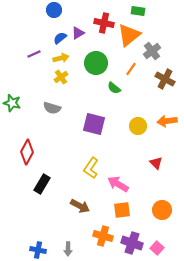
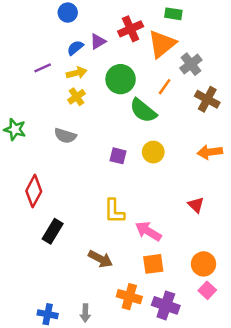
red cross: (104, 23) -> (131, 29), turned -36
green semicircle: (114, 88) -> (143, 111), size x1.6
purple square: (94, 124) -> (118, 156), size x0.6
yellow circle: (138, 126) -> (153, 152), moved
yellow L-shape: (91, 168) -> (114, 211), turned -35
pink square: (157, 248) -> (207, 290), moved

